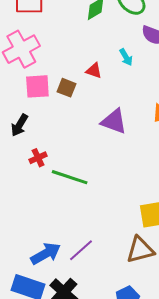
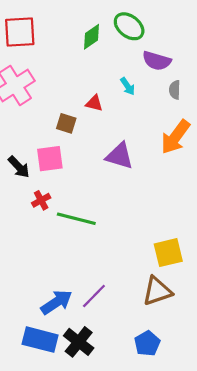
pink square: (37, 86) -> (50, 159), moved
black arrow: (19, 125) -> (19, 167), turned -70

